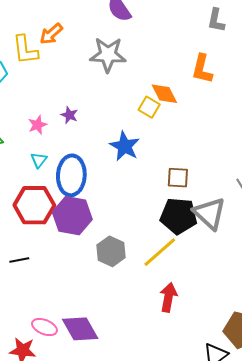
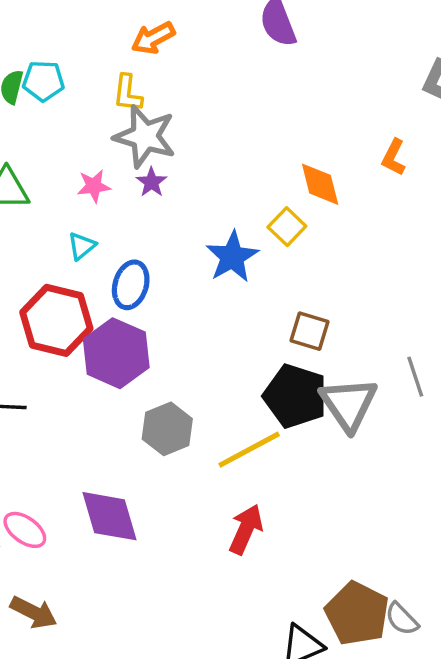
yellow L-shape: (25, 50) -> (128, 93), moved, size x0.7
gray star: (108, 55) -> (145, 136), moved
orange L-shape: (202, 69) -> (394, 157), size x0.7
yellow square: (149, 107) -> (287, 227), moved
blue ellipse: (71, 175) -> (131, 285), size x0.7
purple diamond: (80, 329) -> (110, 516), moved

